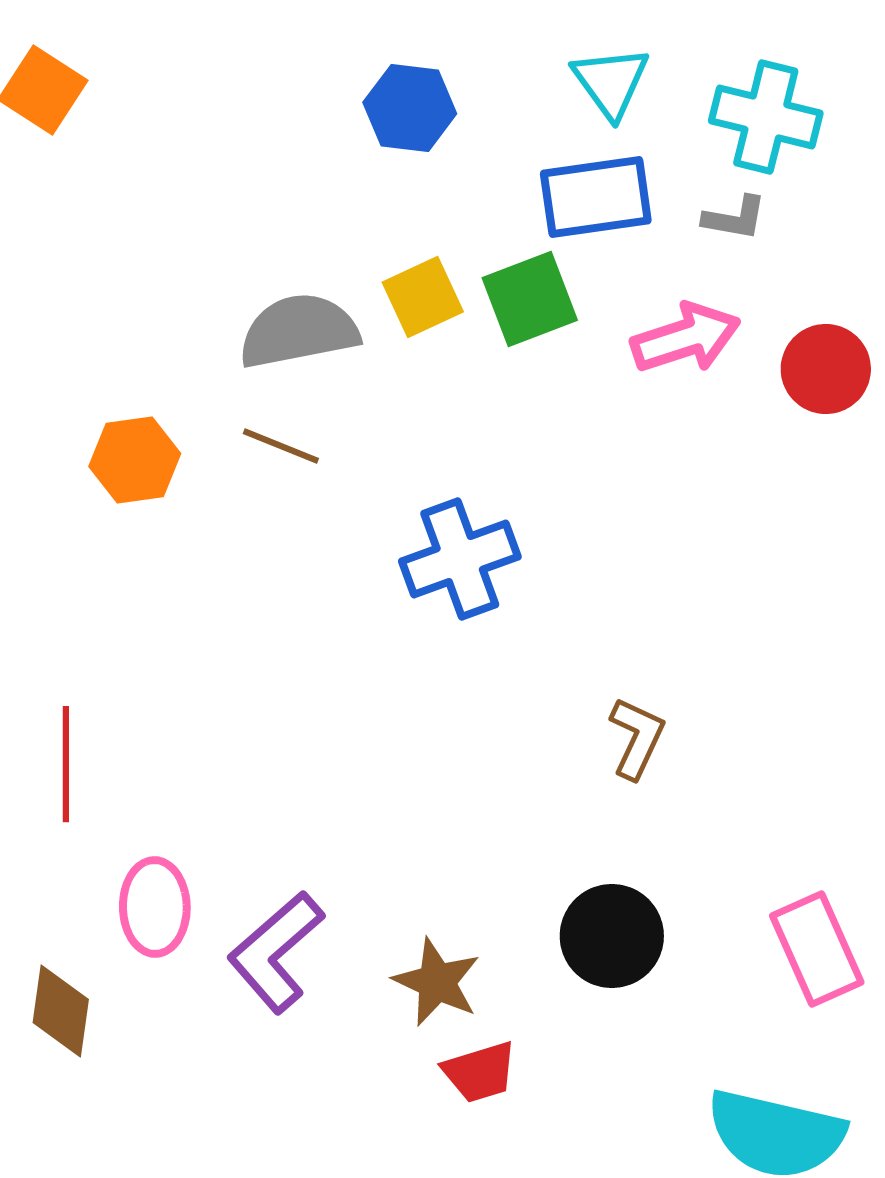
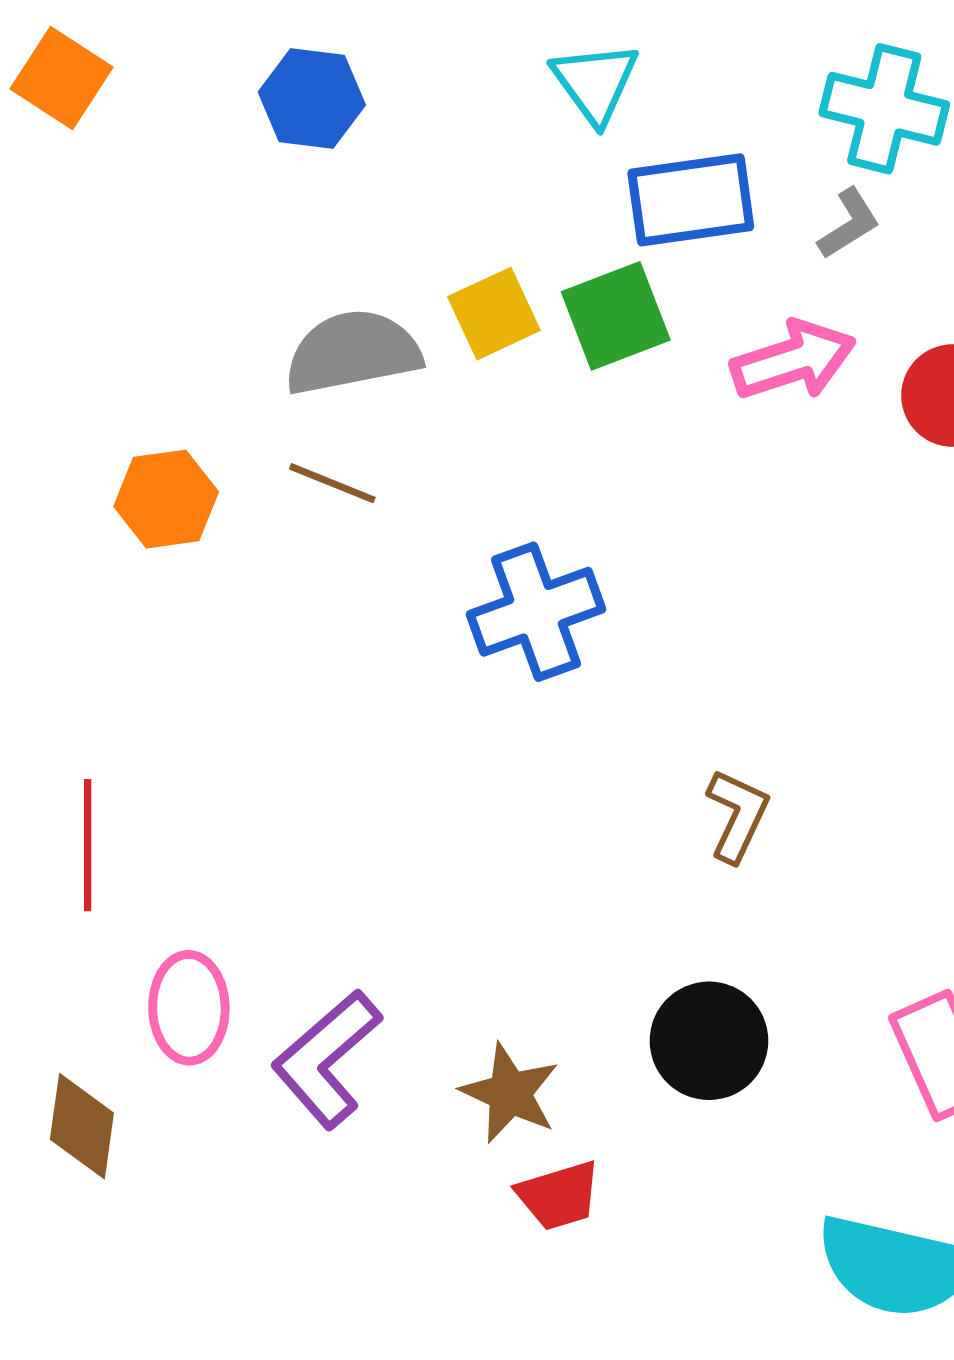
cyan triangle: (611, 82) -> (595, 83), moved
blue hexagon: (410, 108) -> (312, 99), moved
gray L-shape: (735, 218) -> (849, 224), turned -42

